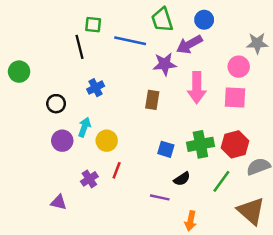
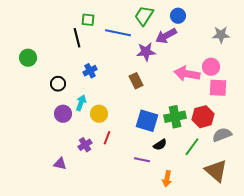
green trapezoid: (162, 20) -> (144, 16), turned 50
pink circle: (239, 67) -> (211, 67), moved
pink arrow: (197, 88) -> (187, 74), moved, turned 100
pink square: (235, 97) -> (218, 88), moved
brown rectangle: (152, 100) -> (136, 81), turned -35
blue square: (166, 149) -> (147, 121), size x1.6

